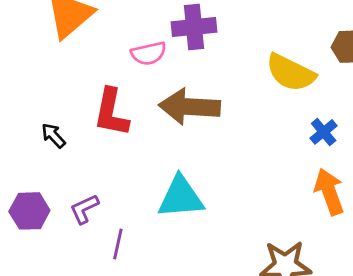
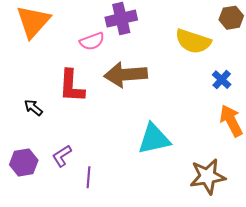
cyan triangle: (181, 197) -> (154, 139), moved

